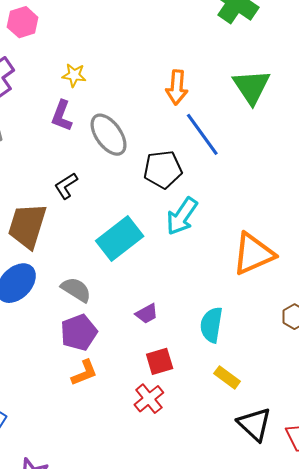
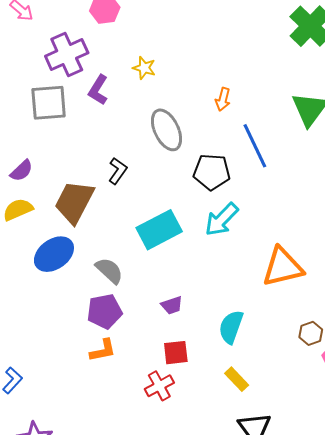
orange arrow: (177, 87) -> (223, 99), moved, size x0.7
purple L-shape: (62, 116) -> (98, 90), moved
black L-shape: (66, 186) -> (118, 171), turned 148

